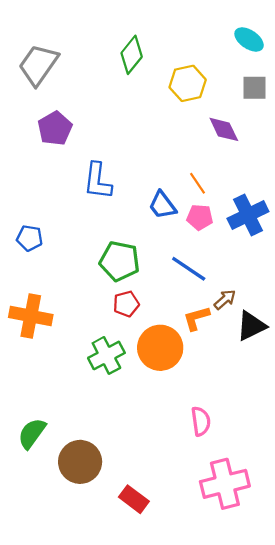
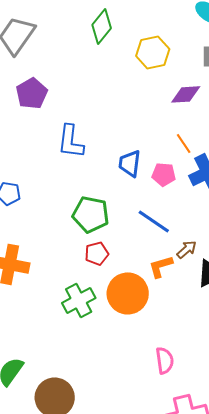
purple diamond: (224, 129) -> (186, 94), turned -68
orange line: (197, 183) -> (184, 143), moved
blue trapezoid: (162, 205) -> (130, 163), turned 44

